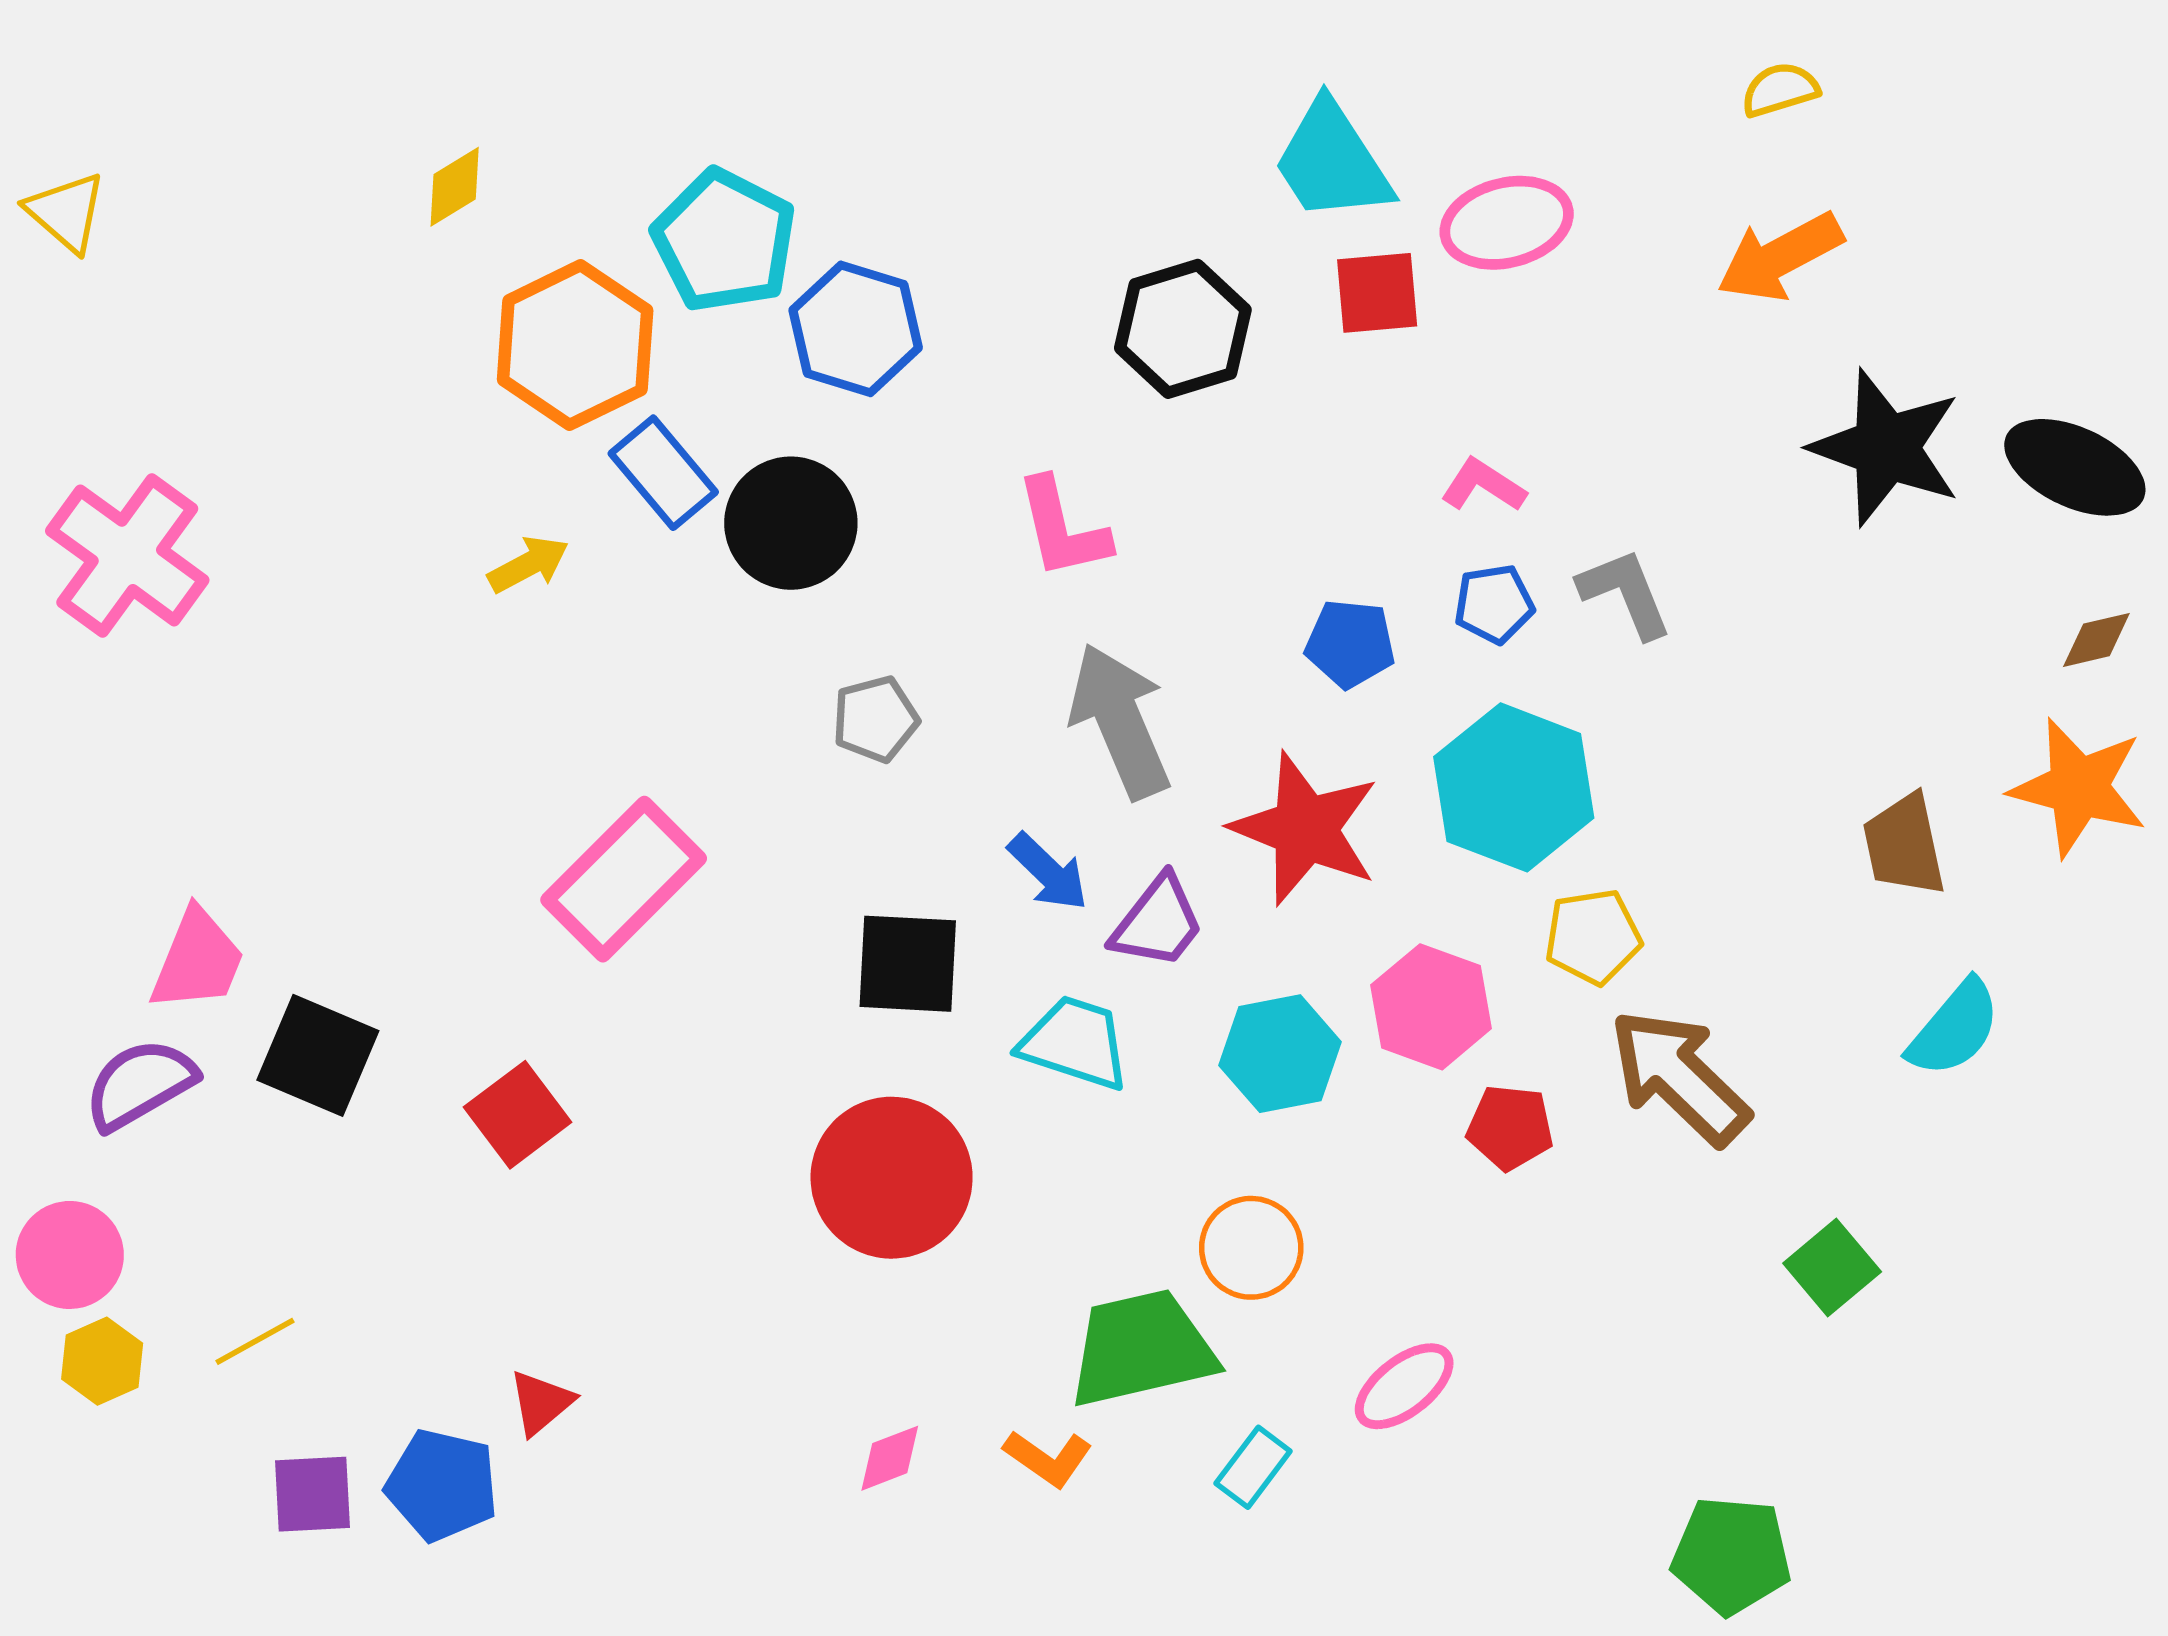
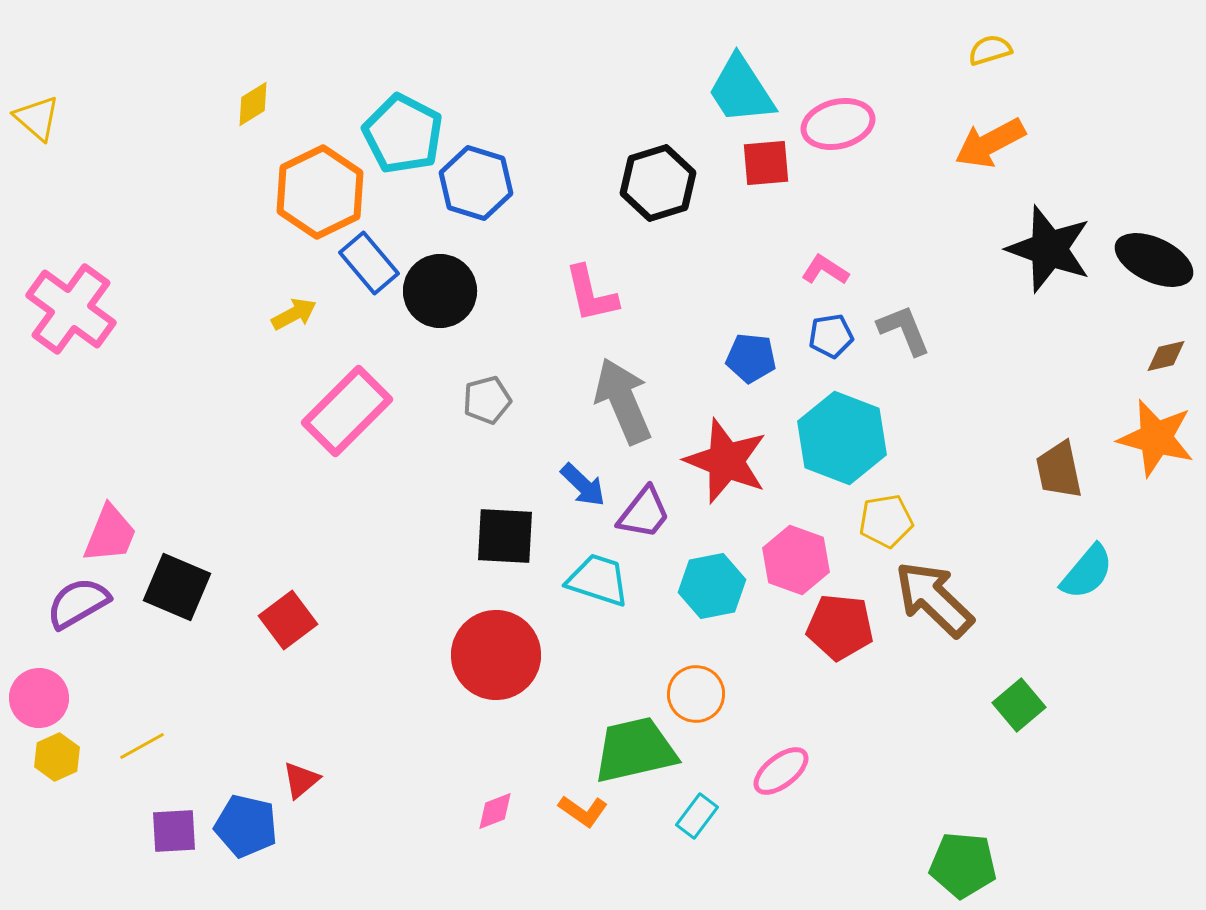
pink rectangle: (624, 879) -> (347, 411), moved
red pentagon: (1510, 1127) -> (840, 627), size x1.4

